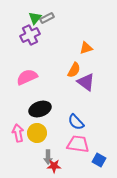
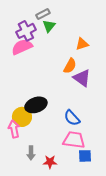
green triangle: (35, 18) -> (49, 26), moved
pink semicircle: (27, 77) -> (22, 47), moved
yellow circle: (37, 133) -> (22, 117), moved
gray arrow: (48, 157) -> (31, 153), moved
blue square: (99, 160) -> (85, 156), moved, turned -32

